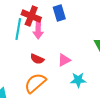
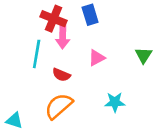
cyan line: (18, 29) -> (37, 54), moved
pink triangle: (64, 60) -> (97, 58), moved

